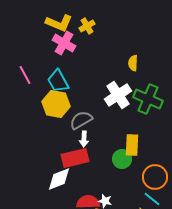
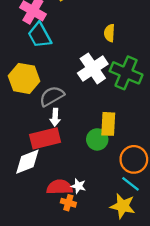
cyan trapezoid: (58, 81) -> (40, 35), moved

